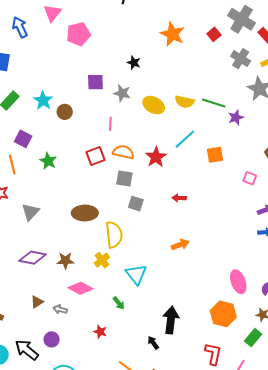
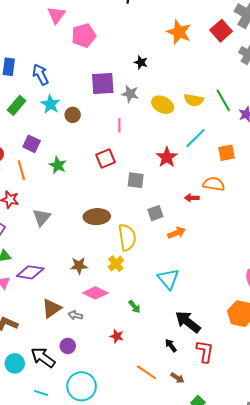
blue arrow: (20, 27) -> (41, 74), moved
red square: (214, 34) -> (221, 31), size x1.5
purple square: (95, 82) -> (103, 84), size x1.4
green line: (214, 103) -> (223, 100), turned 45
orange semicircle: (123, 152) -> (214, 184), moved
gray square: (136, 204) -> (155, 213), moved, turned -35
orange arrow: (180, 245) -> (177, 233), moved
purple diamond: (33, 258) -> (30, 272), moved
cyan triangle: (136, 274) -> (168, 279), moved
brown triangle: (37, 302) -> (52, 308), size x1.5
black arrow: (171, 320) -> (188, 322), turned -56
red L-shape: (213, 354) -> (205, 351), moved

